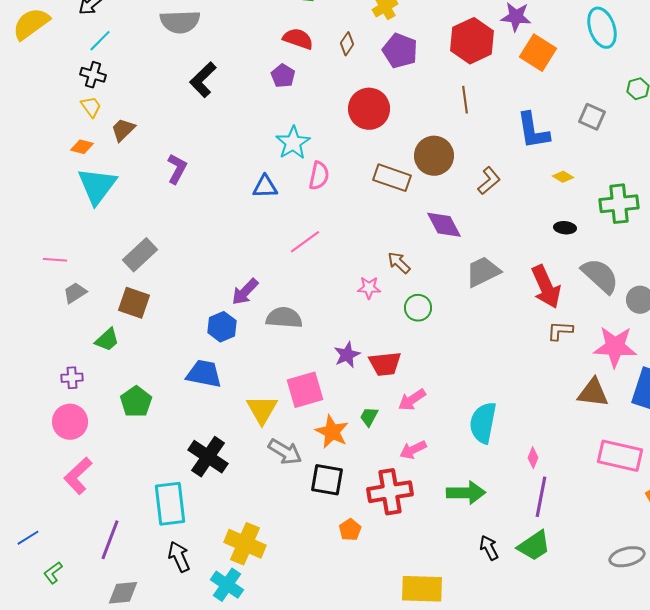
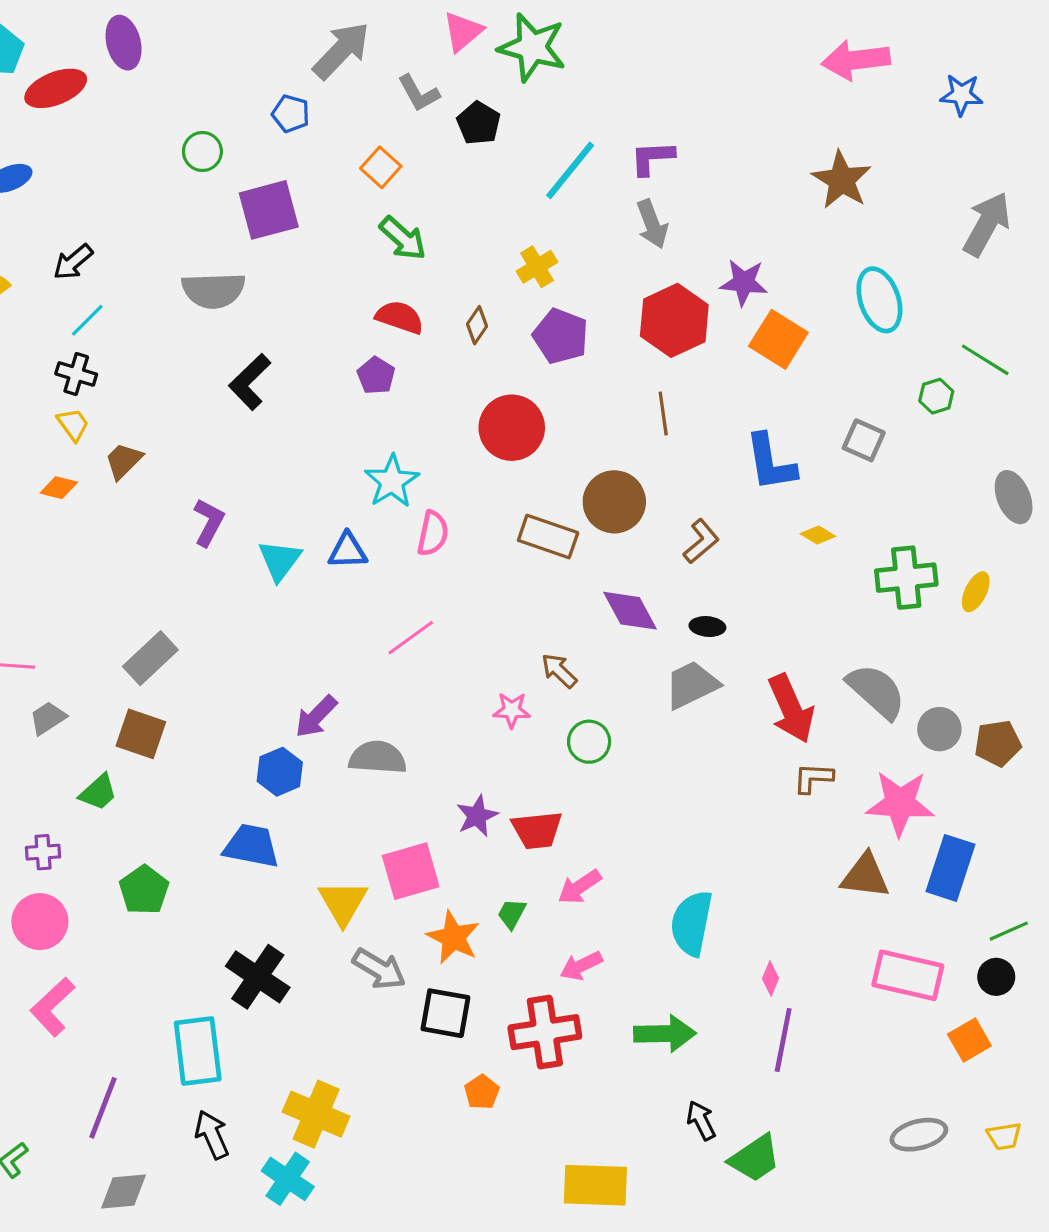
cyan triangle: (97, 186) -> (280, 560), moved, size x0.7
black ellipse: (565, 228) -> (707, 627), moved
green trapezoid: (534, 546) -> (755, 1158), moved

